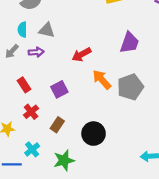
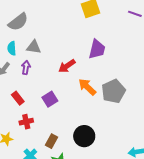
purple trapezoid: (129, 43) -> (97, 49), moved
purple arrow: (36, 52) -> (26, 68), turned -72
red cross: (31, 112) -> (26, 122), turned 32
brown rectangle: (57, 125) -> (51, 141), moved

